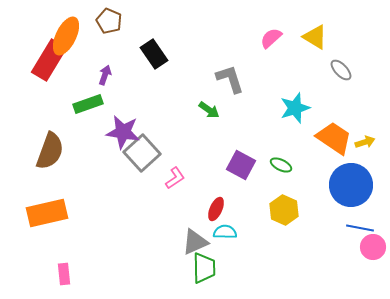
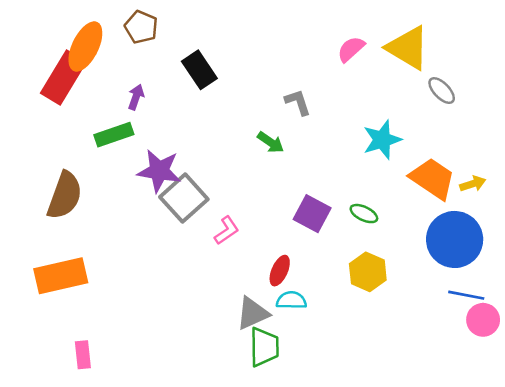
yellow triangle: (315, 37) -> (408, 48), size x1.4
gray L-shape: (230, 79) -> (298, 102), size x0.7

